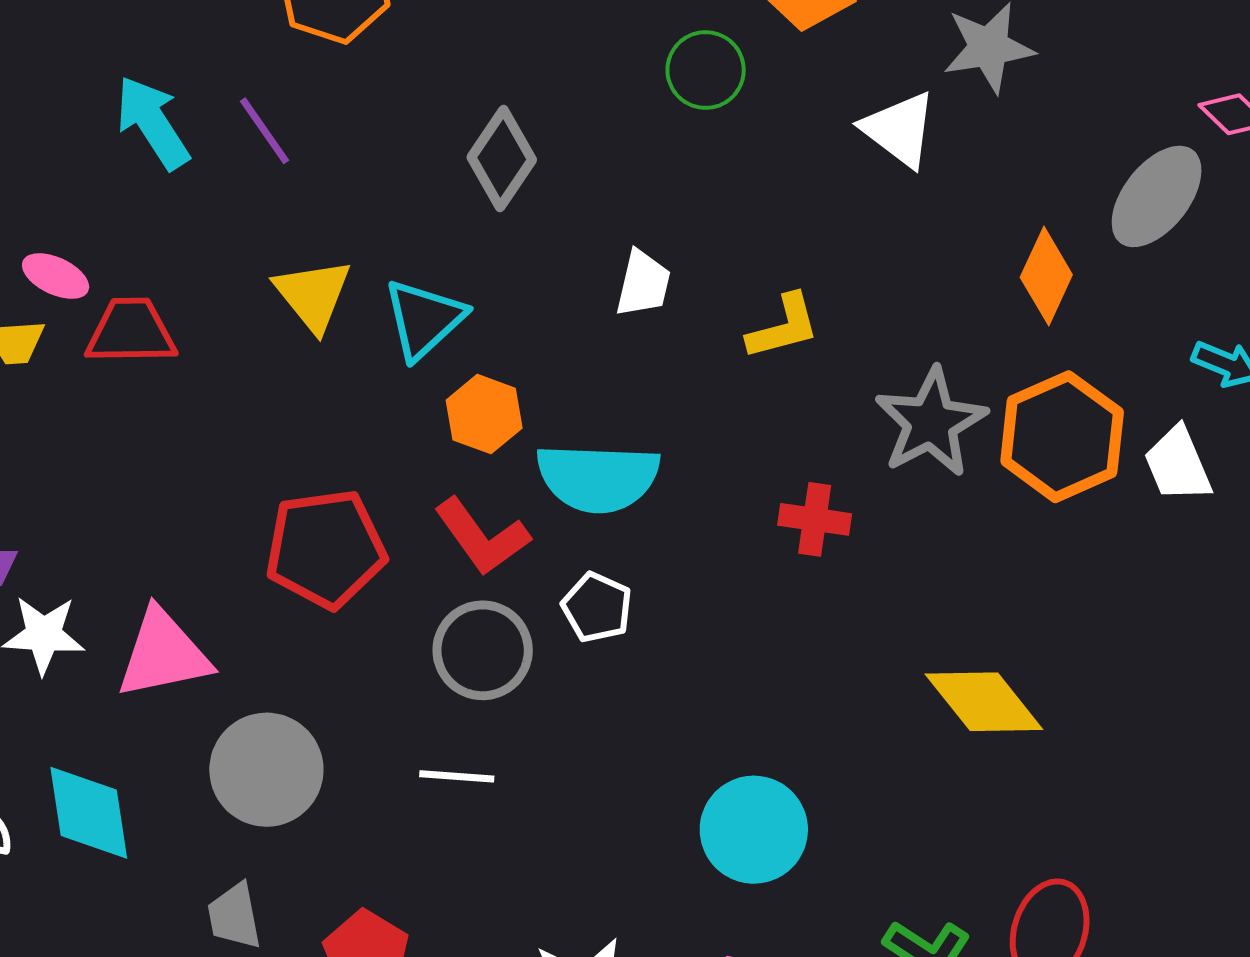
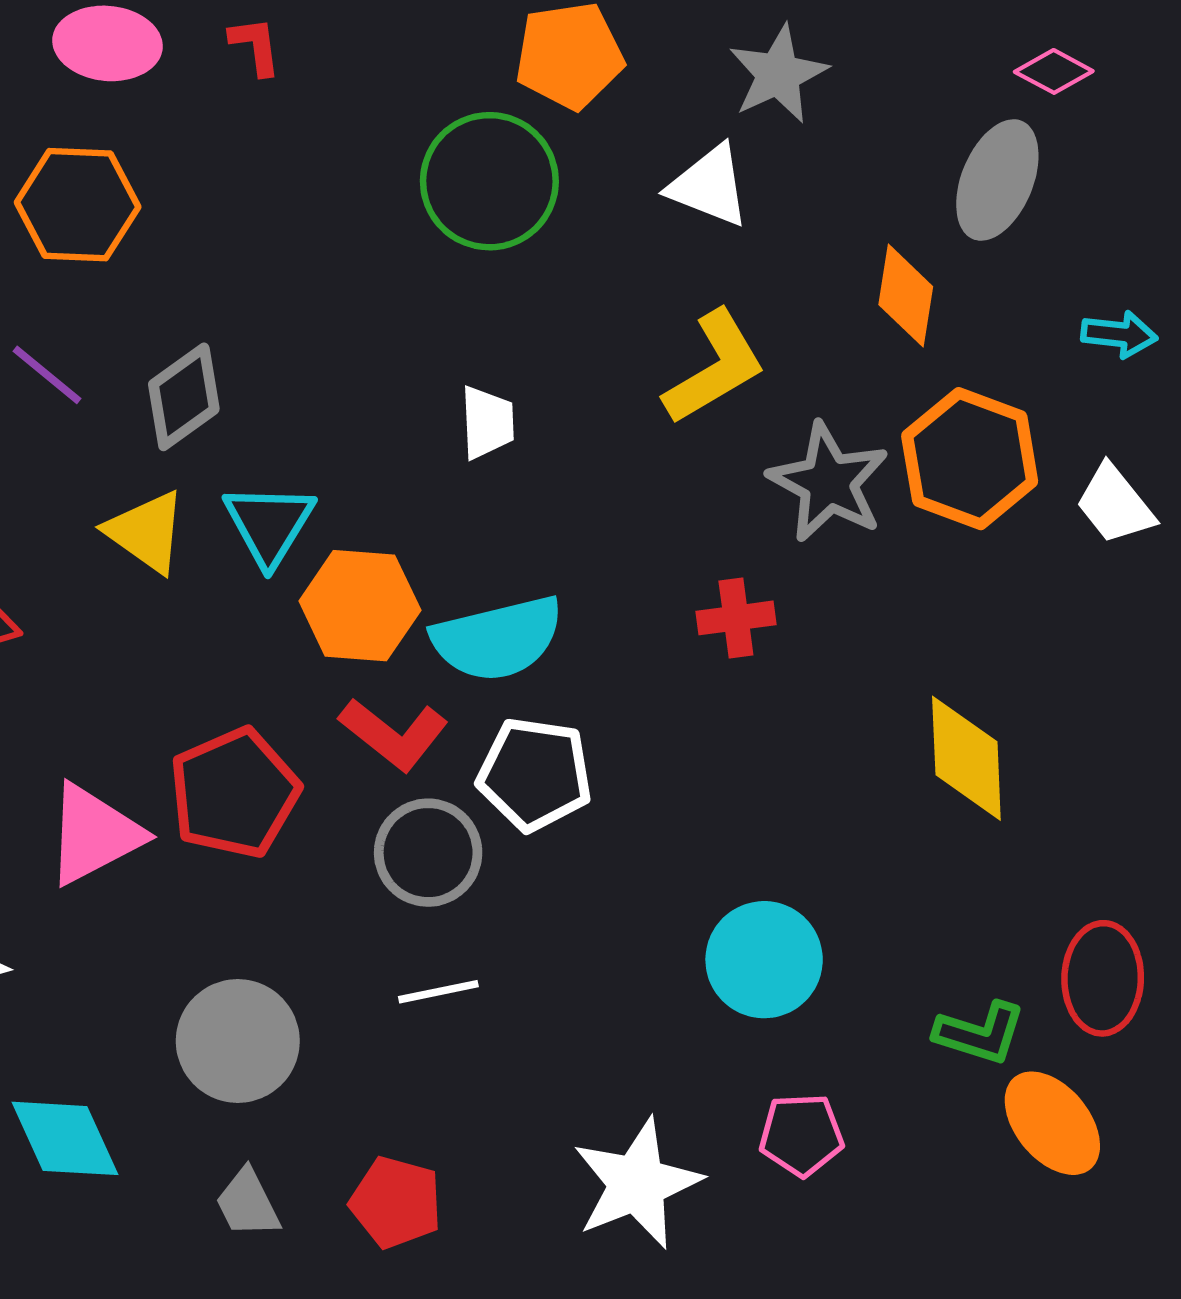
green circle: (706, 70) -> (489, 181), size x1.6
gray diamond: (502, 159) -> (184, 397), moved, turned 36
yellow L-shape: (783, 327) -> (714, 368), moved, size x1.4
orange hexagon: (484, 414) -> (360, 606), size x1.4
white trapezoid: (1178, 464) -> (1115, 504), moved
white pentagon: (597, 607) -> (535, 774), size x1.5
pink triangle: (163, 654) -> (94, 834), moved
yellow diamond: (984, 702) -> (966, 758), turned 52

